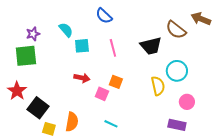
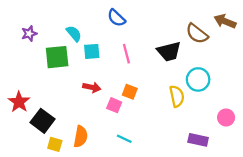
purple star: (33, 34) -> (29, 34), moved
green square: (26, 56) -> (57, 57), moved
pink circle: (187, 102) -> (226, 118), moved

